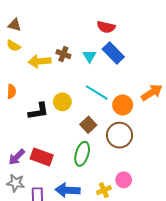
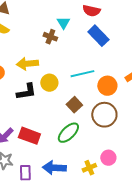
cyan triangle: (89, 56) -> (63, 23), moved
yellow arrow: (39, 61) -> (27, 64), moved
cyan line: (97, 92) -> (82, 74), turned -45
green ellipse: (82, 154) -> (68, 133), turned 30

